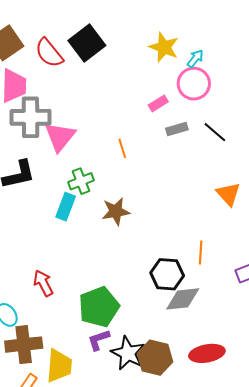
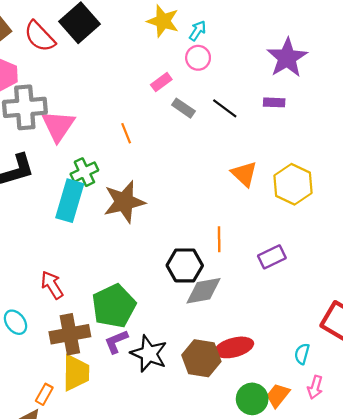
pink circle: (194, 84) -> (198, 58), size x0.7
gray rectangle: (177, 129) -> (183, 108), turned 55
cyan rectangle: (66, 207) -> (70, 201), size x1.4
brown star: (116, 211) -> (124, 202), size x1.4
brown cross: (24, 345) -> (70, 334), moved
brown hexagon: (155, 358) -> (201, 358), moved

